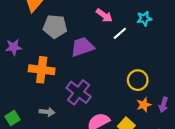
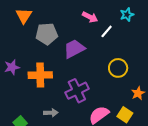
purple star: (14, 47) -> (12, 67), moved
yellow circle: (138, 80) -> (118, 68), moved
purple cross: (79, 92) -> (77, 91), turned 35

